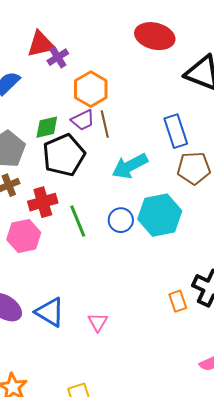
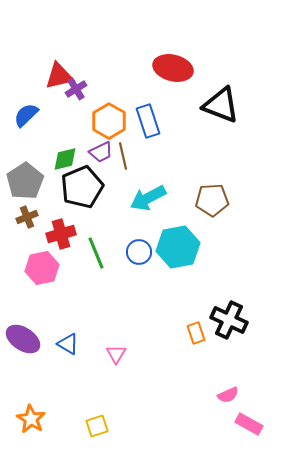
blue rectangle: (176, 131) -> (148, 121), moved
blue triangle: (50, 312) -> (68, 344), size x0.7

